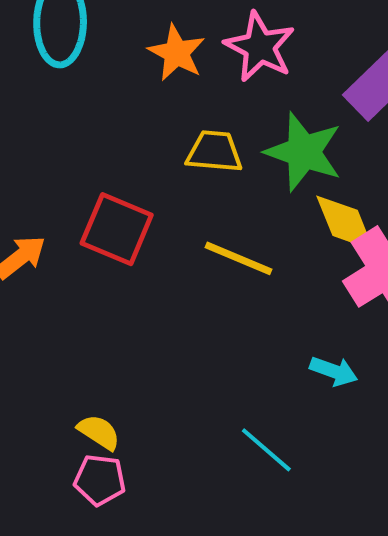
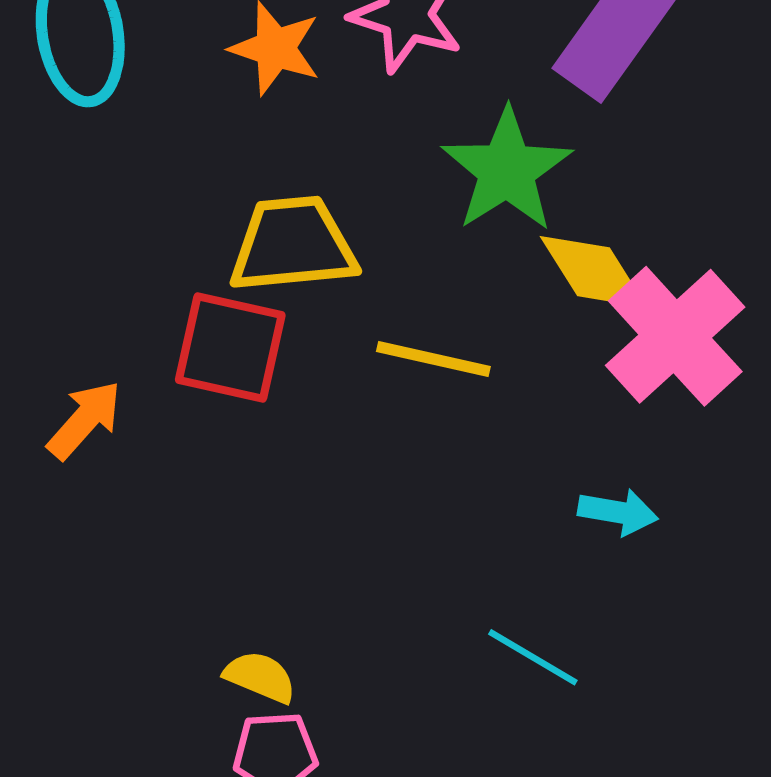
yellow trapezoid: (214, 152) -> (293, 245), moved, size x1.4
green star: (304, 152) -> (507, 170), turned 30

